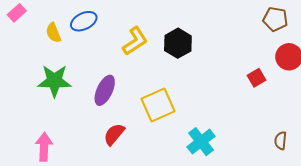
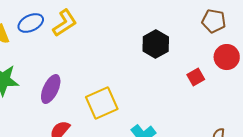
yellow L-shape: (135, 41) -> (65, 23), moved
black hexagon: (178, 43) -> (156, 44), moved

